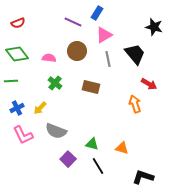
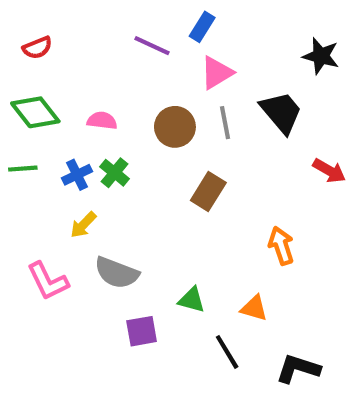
brown circle: (77, 51) -> (175, 127), moved
red arrow: (149, 84) -> (329, 171), moved
brown rectangle: (91, 87) -> (208, 191), moved, turned -72
orange arrow: (135, 104) -> (281, 246), moved
blue cross: (17, 108) -> (77, 175), moved
purple square: (68, 159) -> (142, 331), turned 35
black line: (98, 166) -> (227, 352), moved

